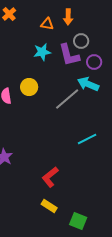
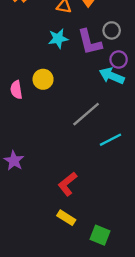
gray circle: (81, 41) -> (112, 30), moved
purple circle: (94, 62) -> (119, 60), moved
gray line: (67, 99) -> (86, 114), moved

